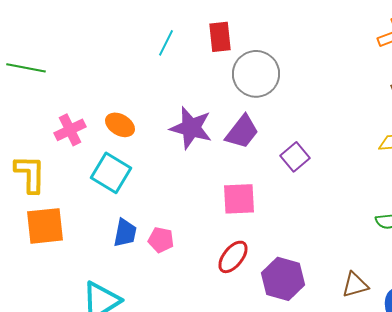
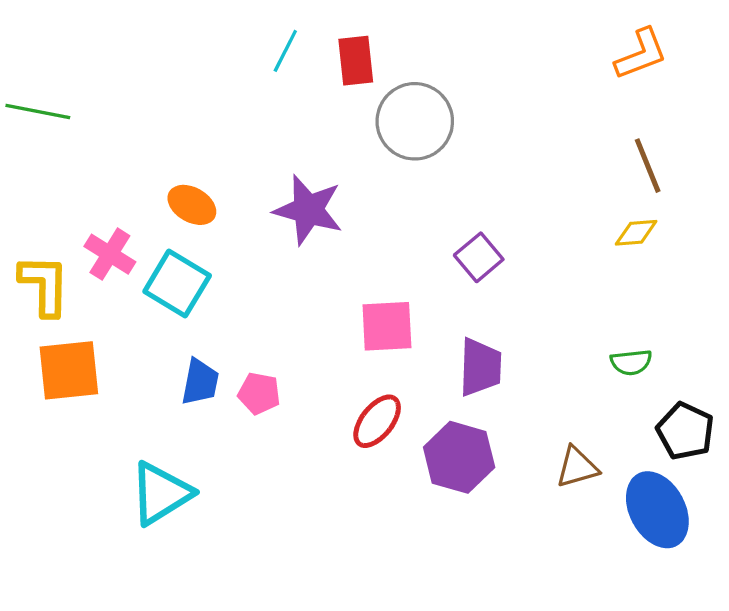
cyan line: (166, 43) -> (285, 51), moved
pink cross: (70, 130) -> (110, 254), moved, turned -32
purple trapezoid: (242, 132) -> (480, 367), moved, turned -36

